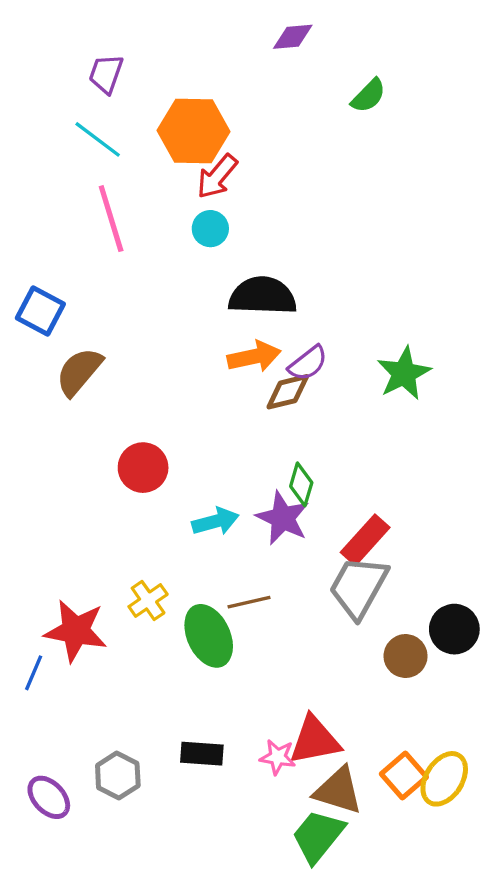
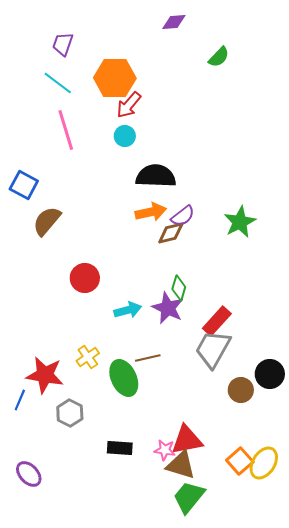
gray hexagon: (118, 775) -> (70, 413), moved
brown triangle: (338, 791) -> (181, 465), moved

